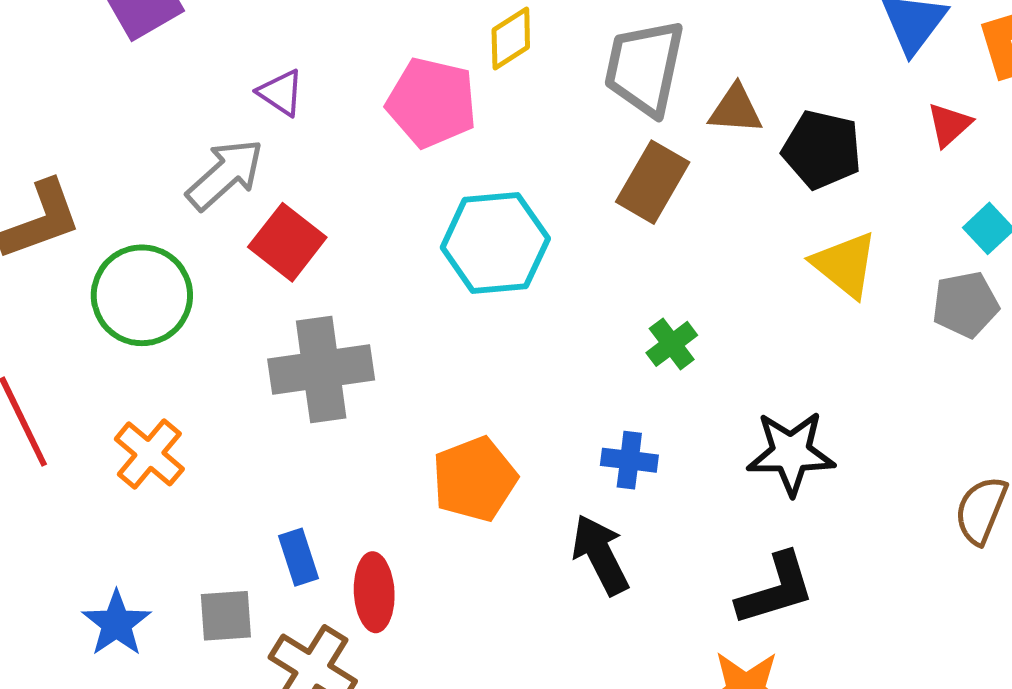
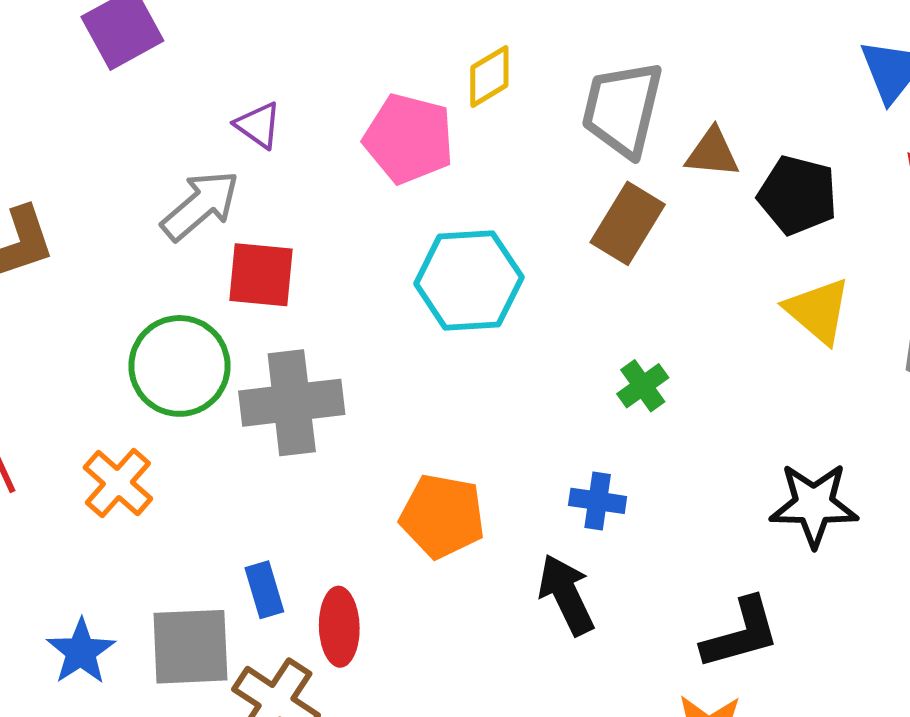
red square: (287, 242) -> (261, 275), turned -34
green circle: (142, 295) -> (179, 366), moved
black star: (791, 453) -> (814, 505), moved
orange pentagon: (475, 479) -> (442, 516), turned 30
gray square: (226, 616) -> (190, 647), size x1.5

